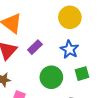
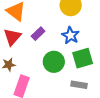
green square: (82, 74) -> (83, 58), size x1.5

